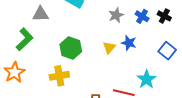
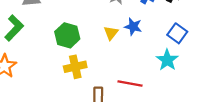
yellow cross: (59, 76) -> (75, 67), moved
cyan star: (147, 79) -> (167, 60), moved

